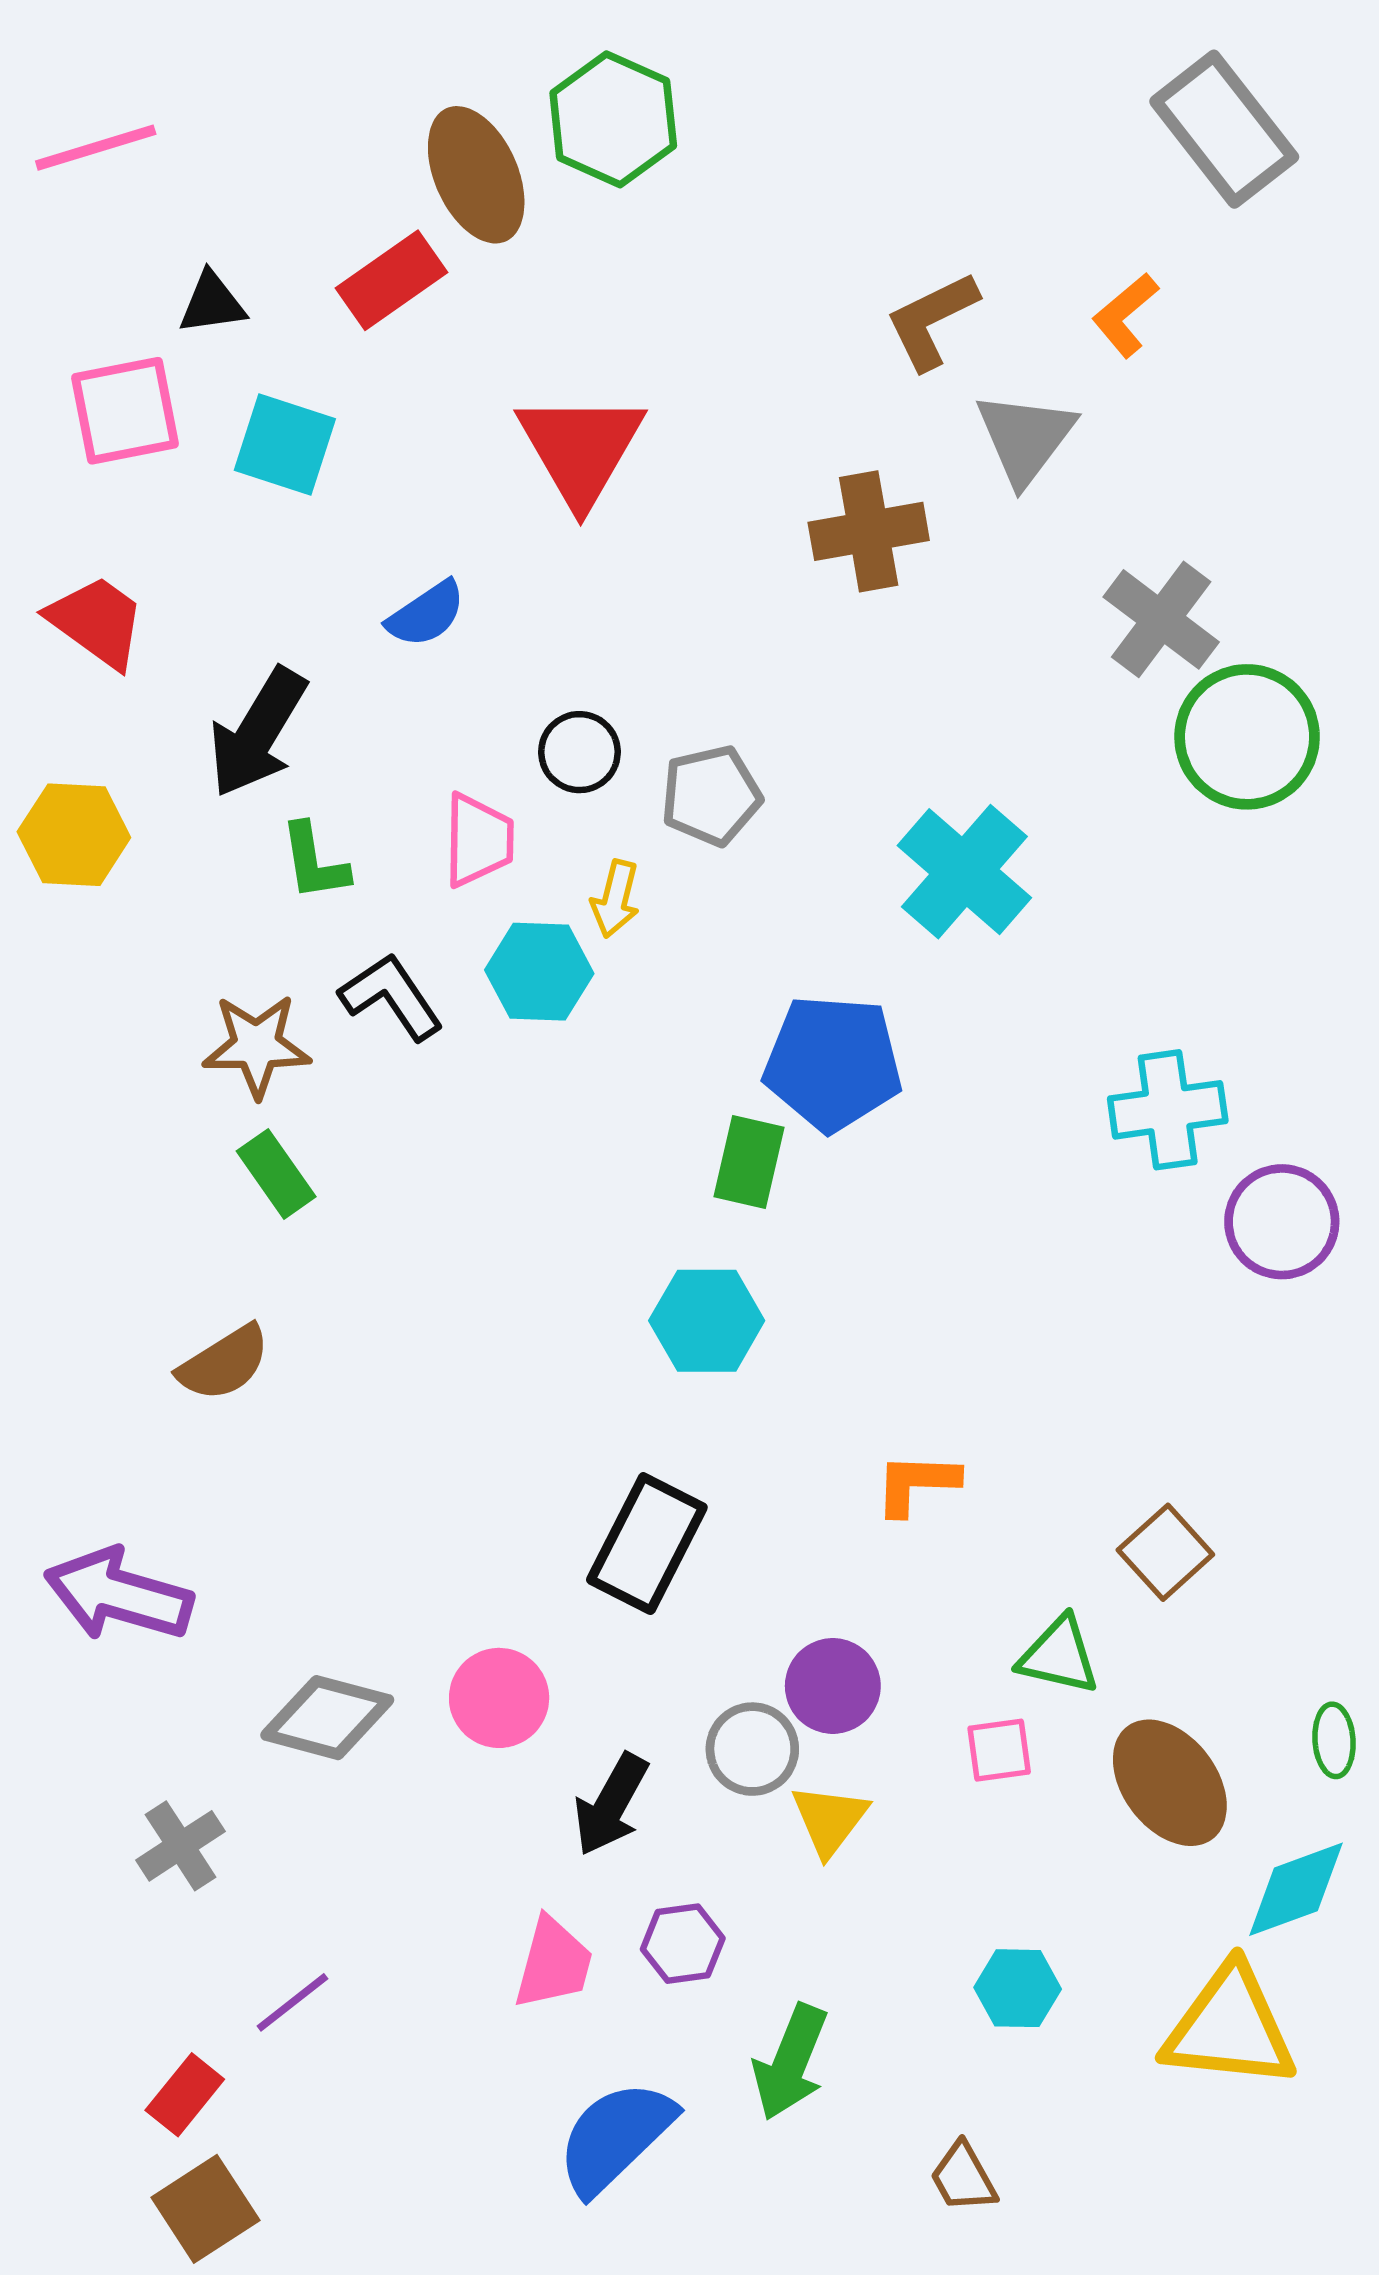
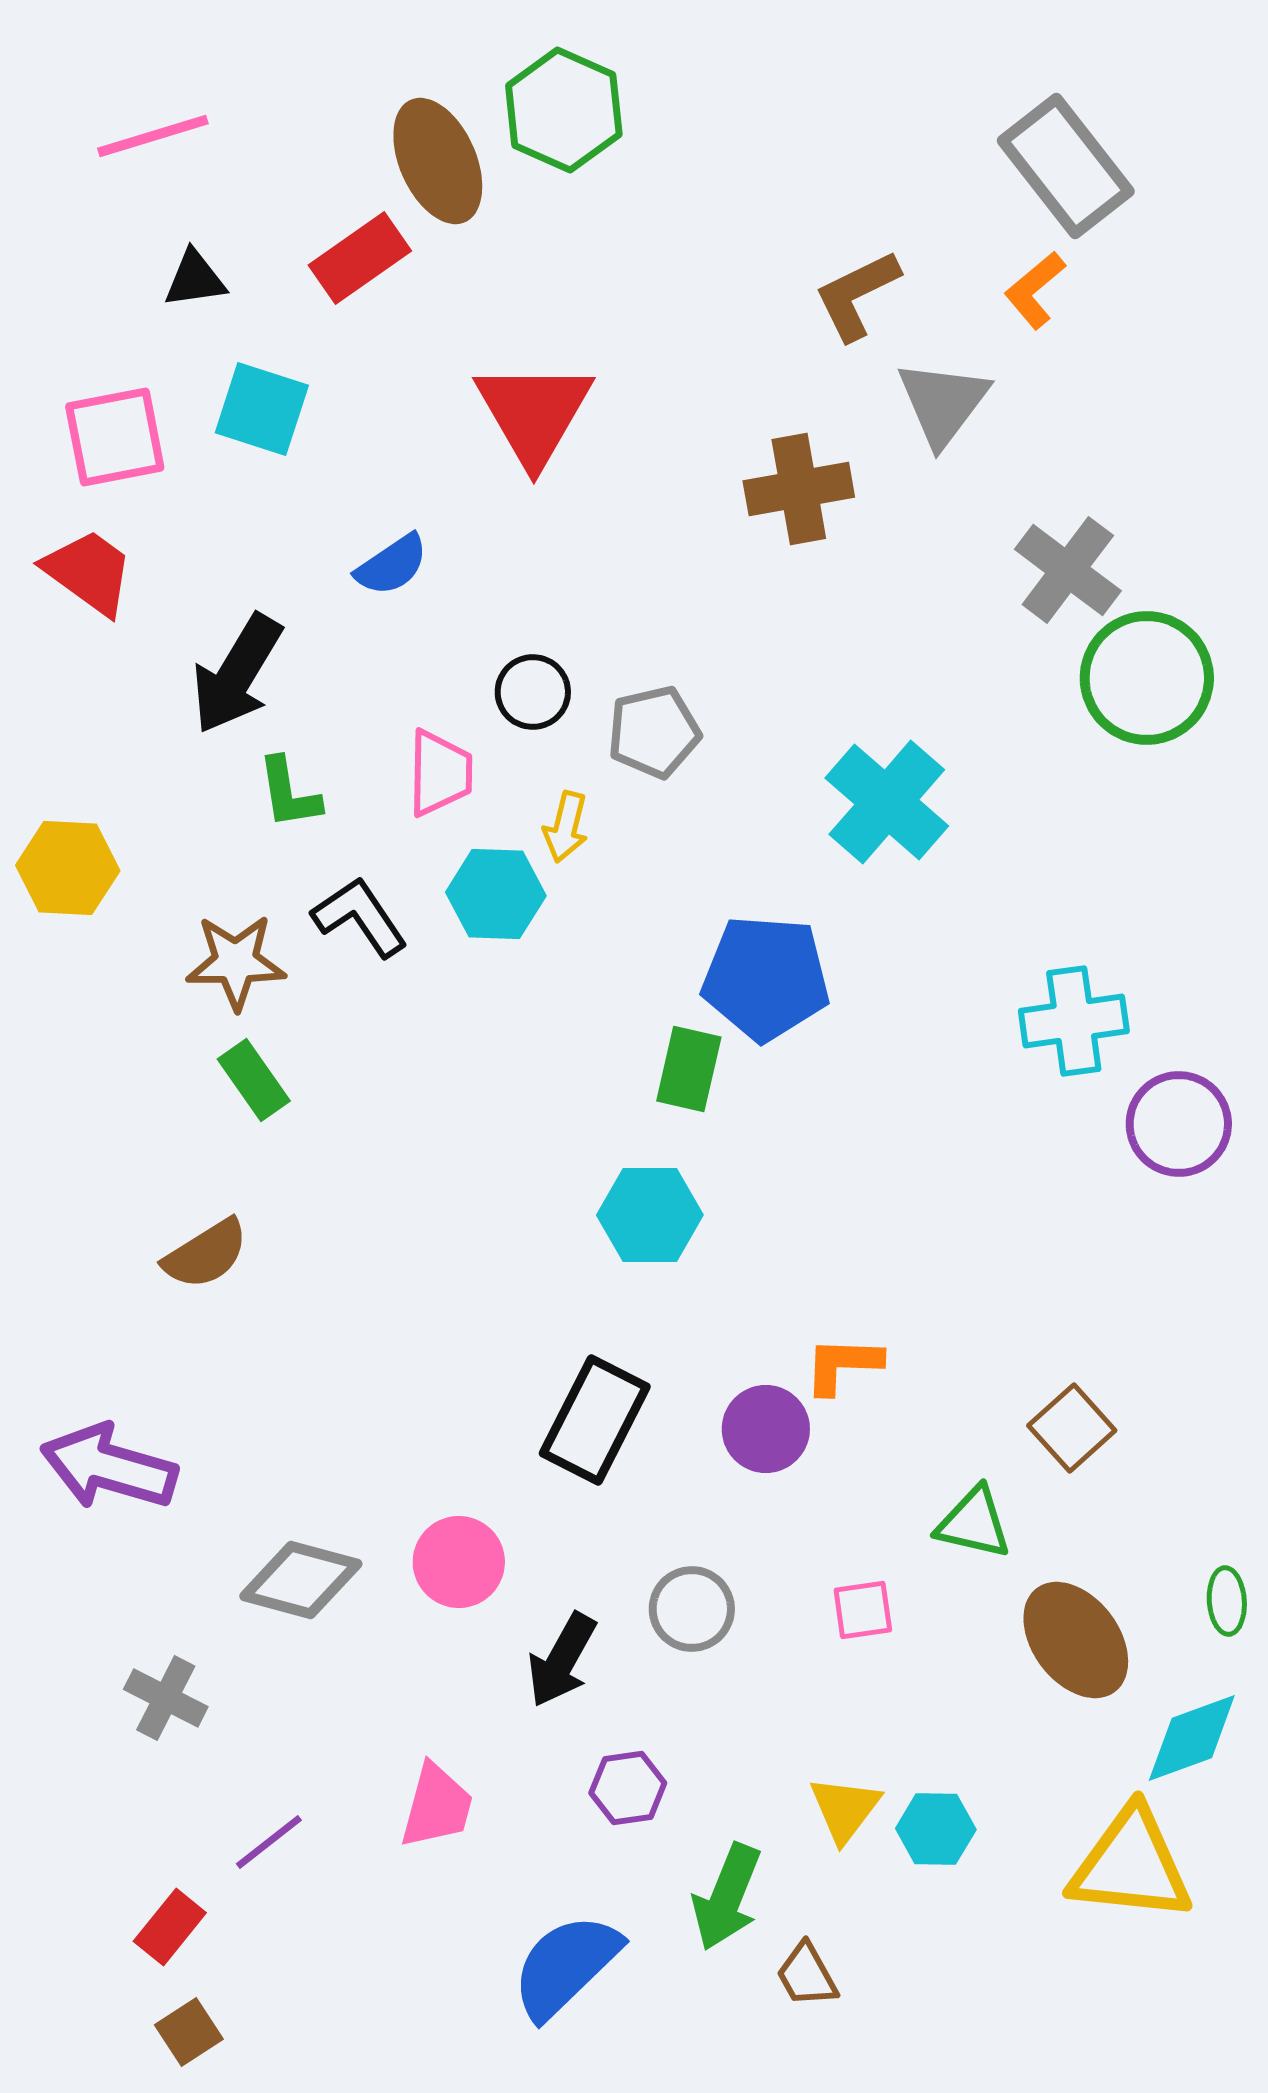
gray rectangle: (1224, 129) -> (1066, 166), moved
pink line: (96, 148) -> (153, 136), moved
pink square: (125, 411) -> (115, 437), moved
yellow hexagon: (74, 835) -> (68, 868), moved
purple circle: (833, 1686) -> (766, 1429), moved
pink square: (999, 1750) -> (863, 1610), moved
yellow triangle: (830, 1820) -> (845, 1809), moved
gray cross: (180, 1846) -> (166, 1698), turned -30
pink trapezoid: (553, 1963) -> (437, 1806), moved
brown trapezoid: (963, 2177) -> (807, 1975), moved
brown square: (205, 2209) -> (189, 2032), size x0.7

